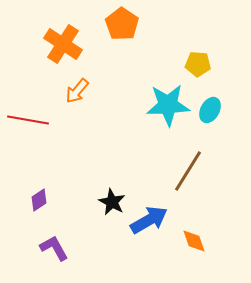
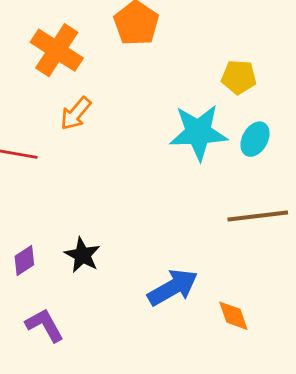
brown line: (188, 171) -> (258, 216), moved, turned 51
black star: (112, 202) -> (82, 255), moved

